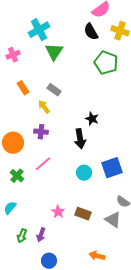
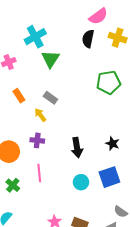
black semicircle: (91, 32) -> (88, 39), turned 42
green pentagon: (106, 63) -> (108, 82), moved, turned -30
black star: (92, 119) -> (113, 143), moved
pink line: (43, 164) -> (39, 173), turned -54

